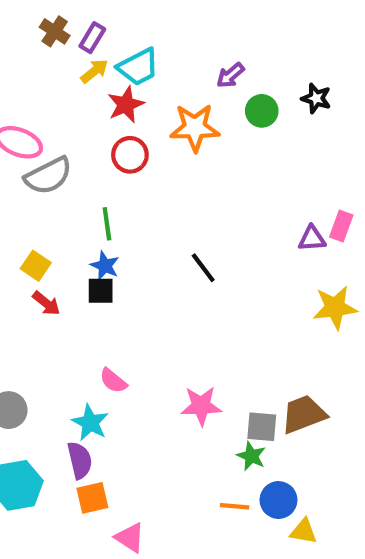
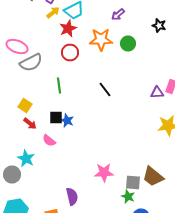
green circle: (262, 111) -> (128, 44), moved
blue star: (105, 266) -> (67, 120), moved
black line: (203, 268) -> (105, 90), moved
pink semicircle: (113, 381) -> (49, 140), moved
brown trapezoid: (304, 414) -> (153, 176), turned -120
cyan star: (90, 423) -> (26, 158), moved
purple semicircle: (80, 460) -> (72, 196), moved

